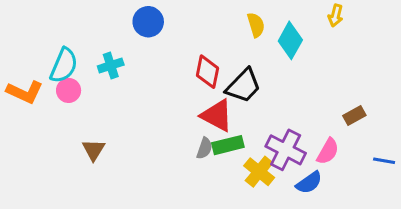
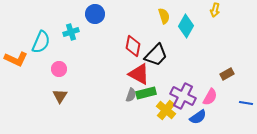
cyan cross: (111, 65) -> (71, 32), moved
pink circle: (69, 90) -> (59, 69), moved

